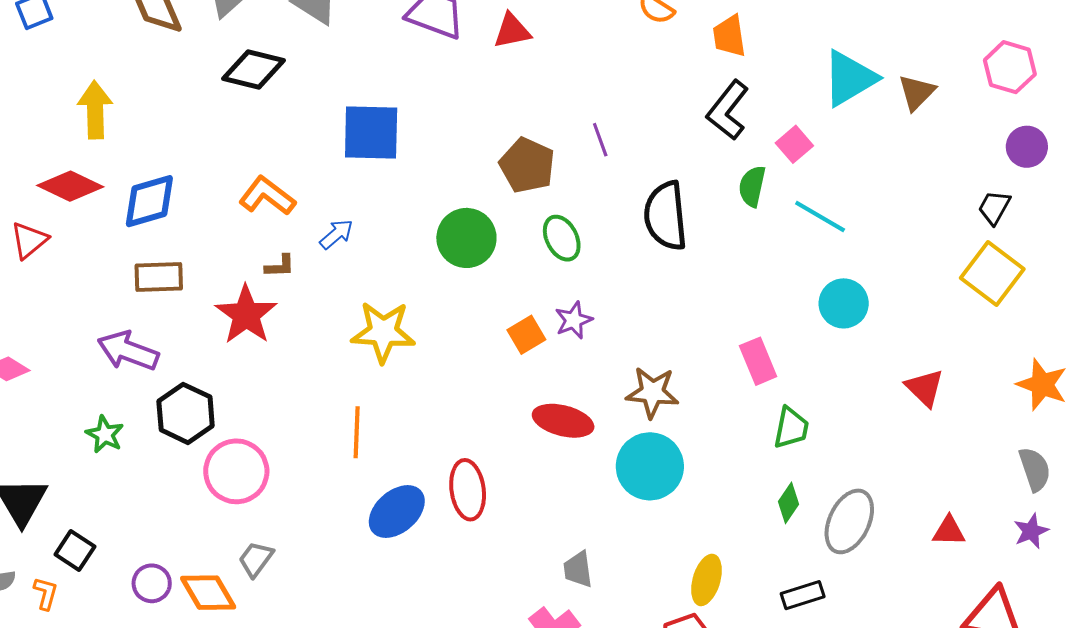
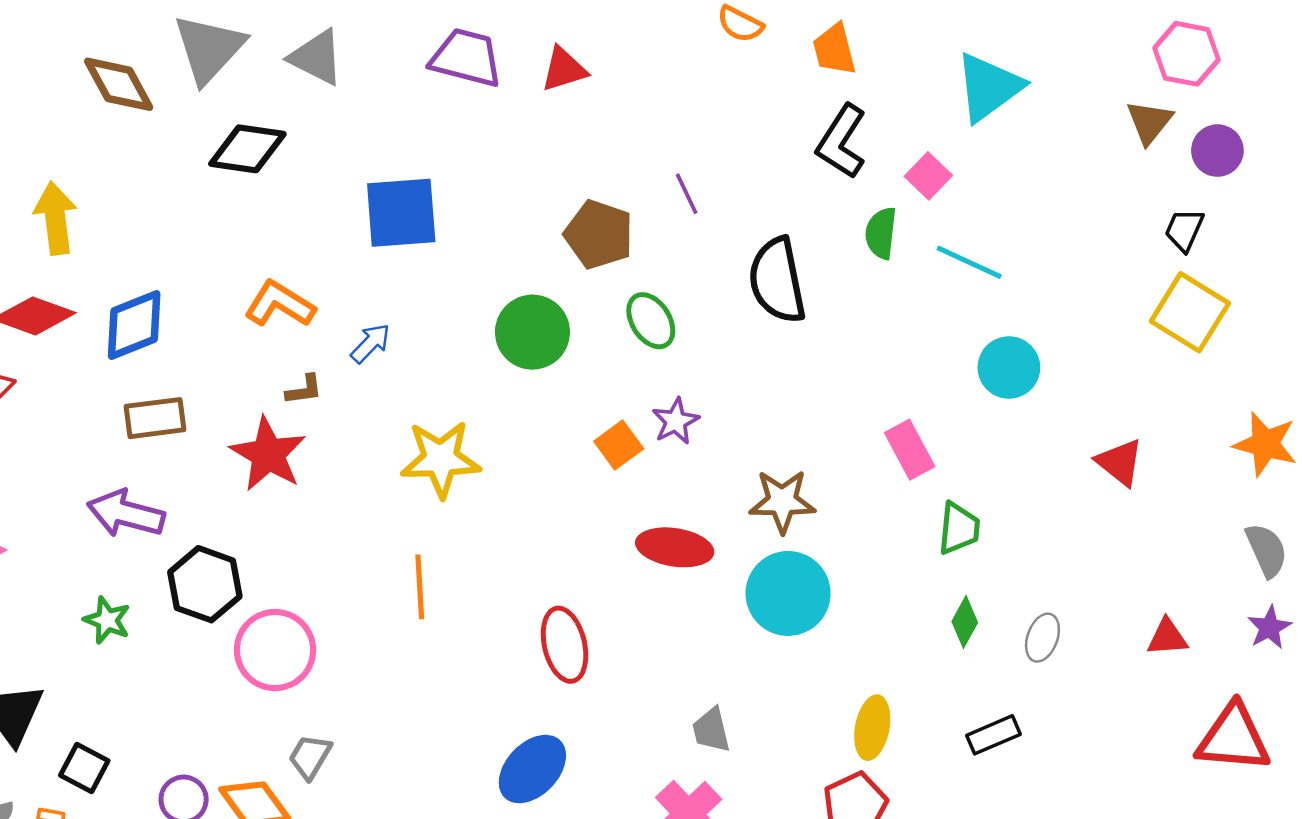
brown triangle: (917, 92) -> (1149, 122), moved
blue ellipse: (397, 512) -> (532, 769), moved
gray ellipse: (849, 521) -> (1042, 638), size x0.6

